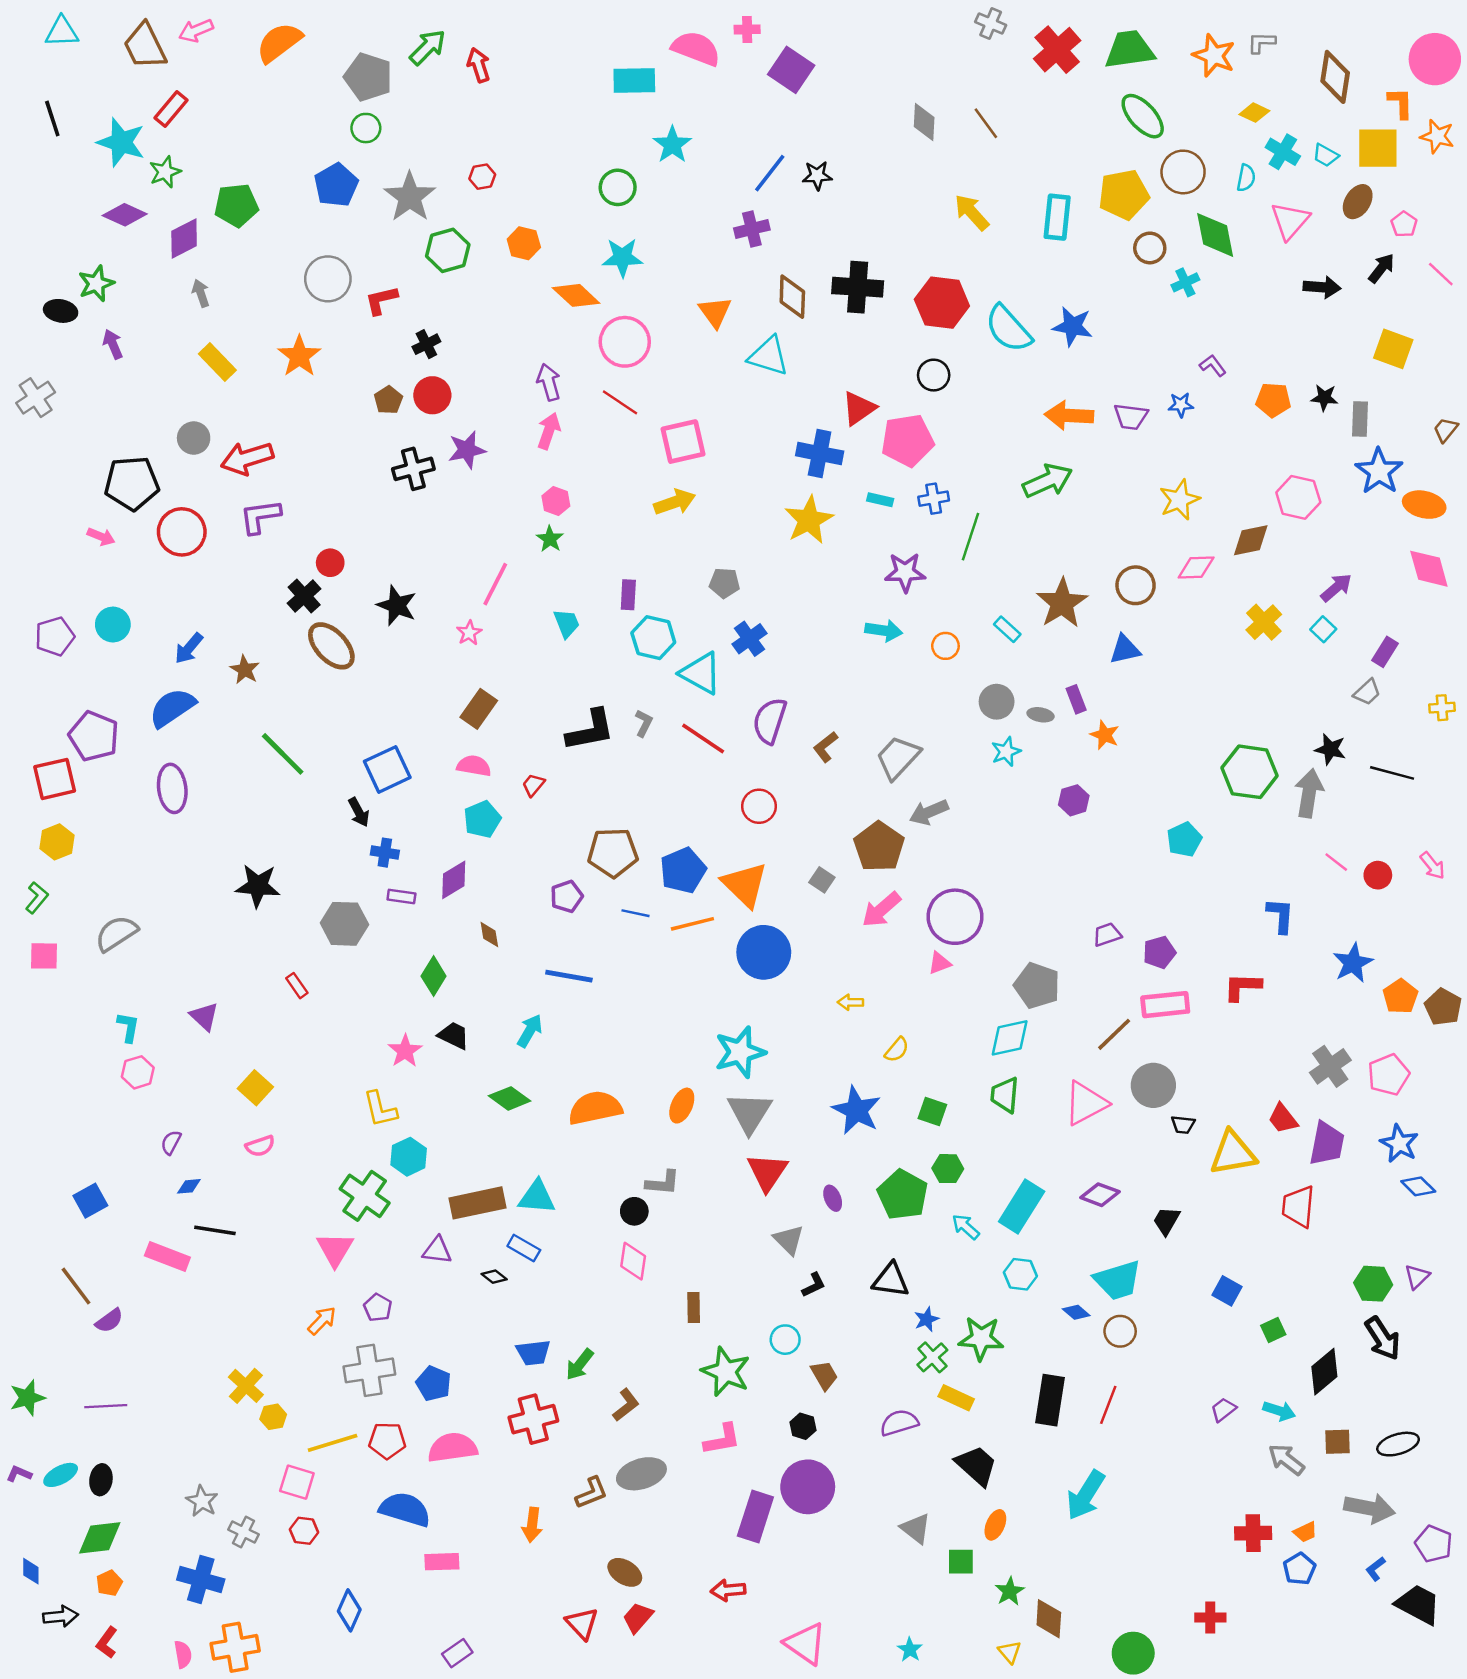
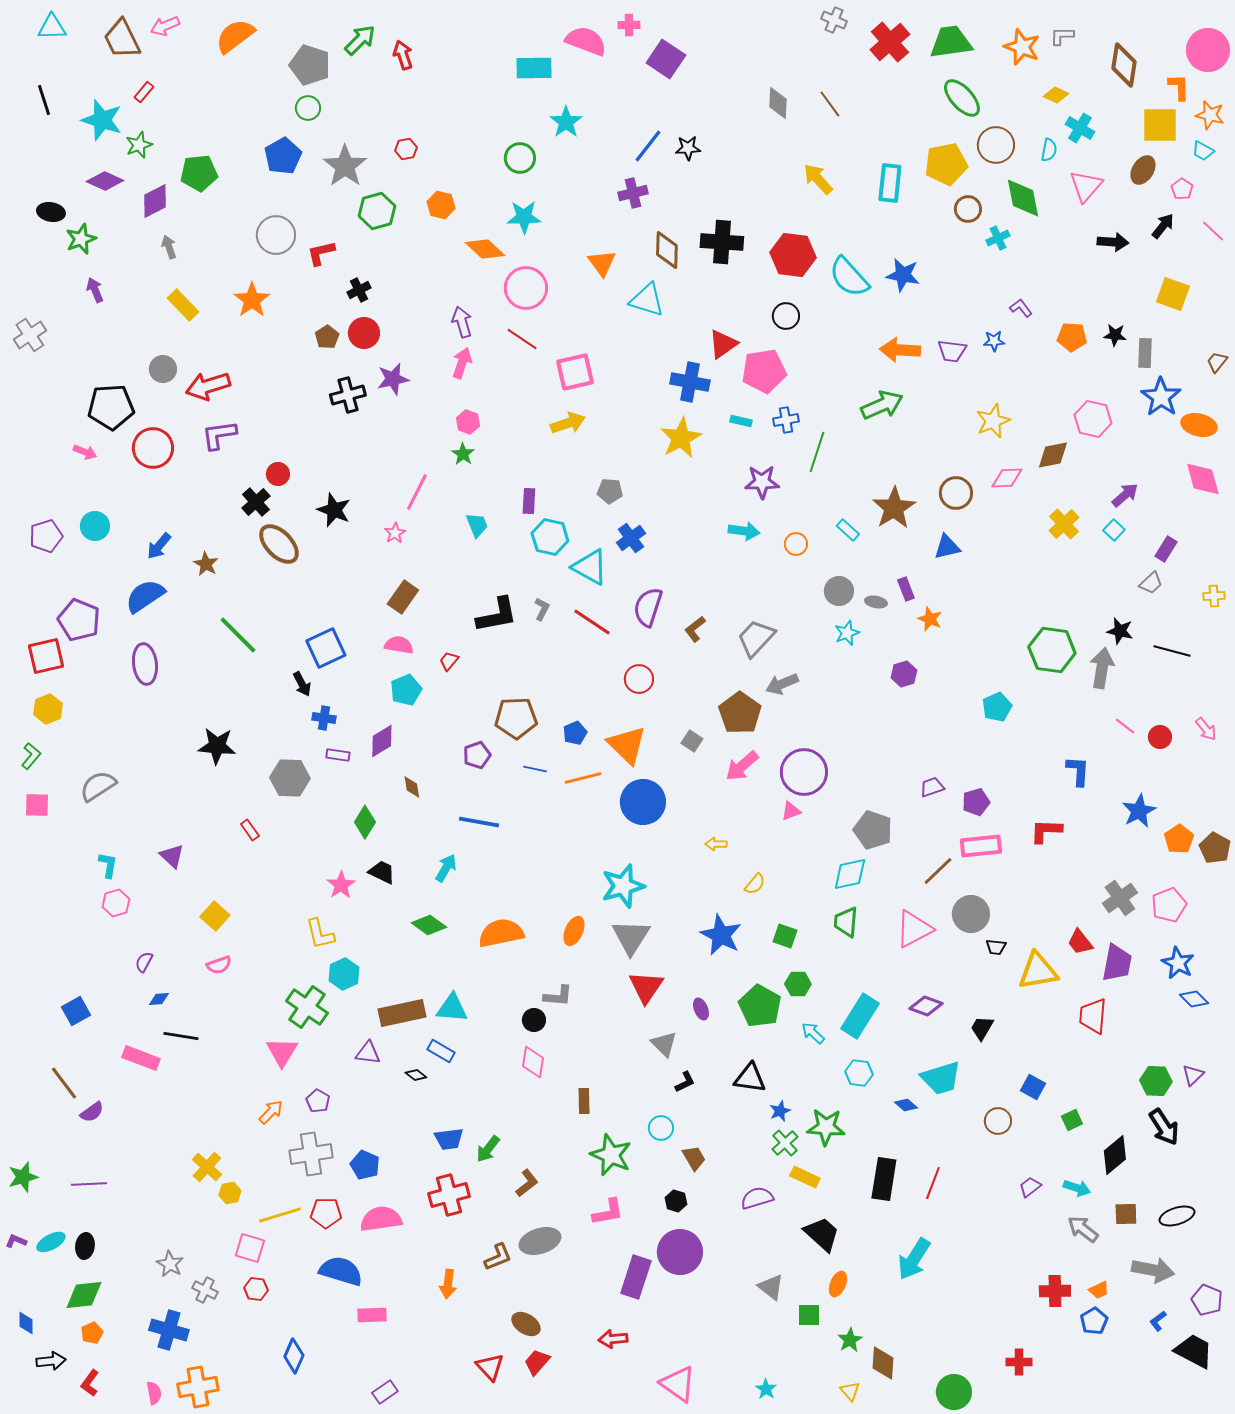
red rectangle: (171, 109) -> (144, 92), size x0.7
cyan trapezoid: (1326, 155) -> (1203, 151), moved
black ellipse: (61, 311) -> (51, 212), moved
blue pentagon: (683, 870) -> (575, 733), size x0.6
brown circle: (1120, 1331) -> (998, 1121), moved

